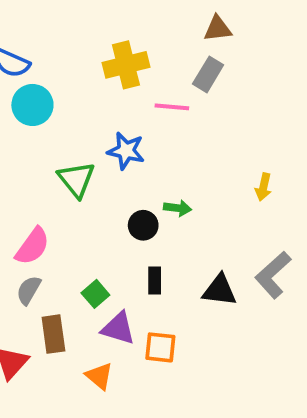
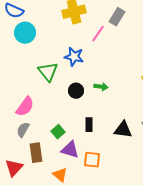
pink line: (172, 107) -> (98, 34), turned -60
black circle: (143, 225) -> (76, 91), moved

